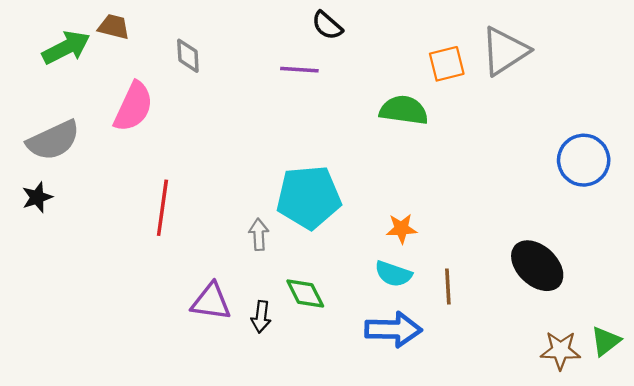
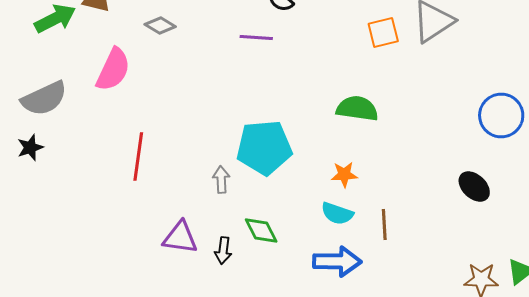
gray diamond: (188, 56) -> (160, 26), turned -56
green semicircle: (404, 110) -> (357, 108), moved
black ellipse: (537, 266) -> (474, 186), moved, size x0.7

